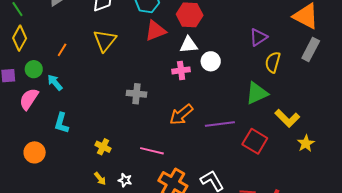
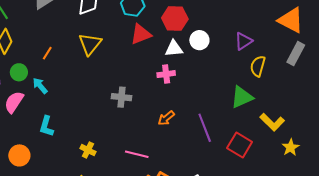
white circle: (211, 61) -> (199, 40), moved
orange arrow: (181, 115) -> (166, 118), size x0.7
purple line: (220, 124) -> (205, 128), turned 76

